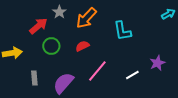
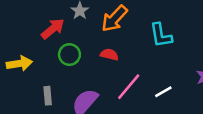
red semicircle: (82, 46) -> (109, 55), turned 40
white line: (132, 75) -> (163, 92), moved

